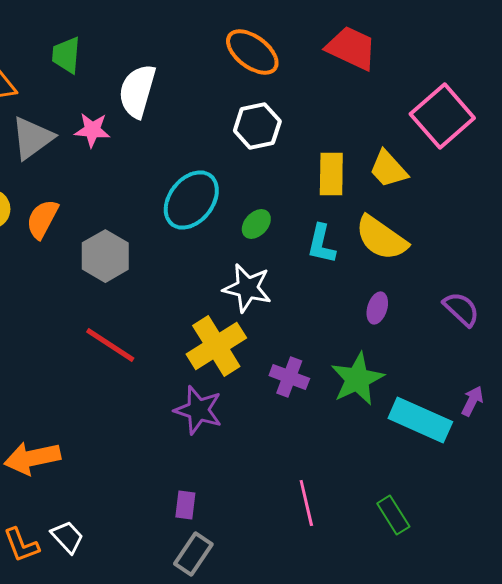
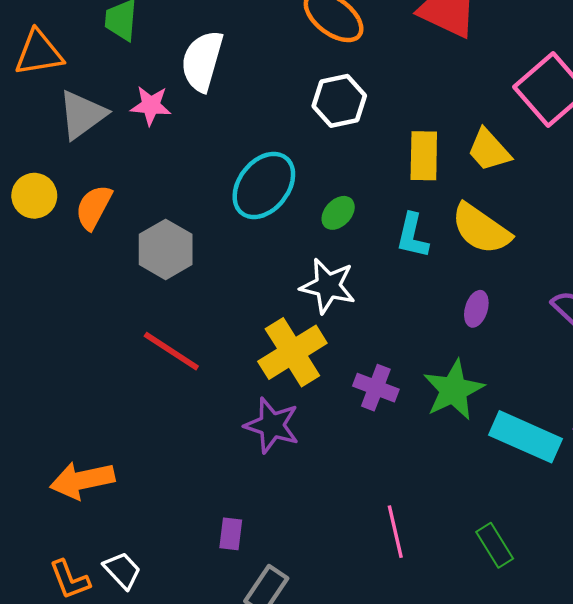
purple rectangle: (185, 505) -> (231, 534), moved

